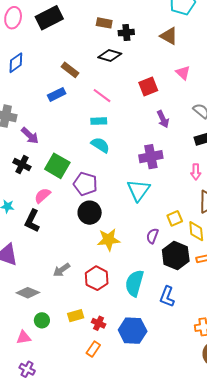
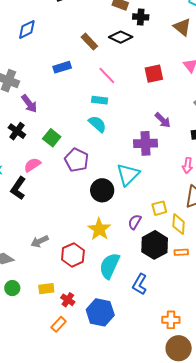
brown rectangle: (70, 70) -> (89, 42), moved
purple arrow: (163, 119) -> (163, 120), moved, turned -30
green square: (57, 166) -> (52, 138), size x0.7
black circle: (90, 213) -> (102, 190), moved
yellow star: (109, 240) -> (99, 229), moved, turned 30

